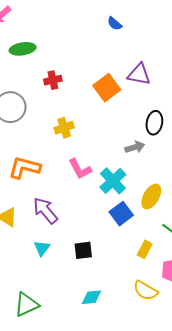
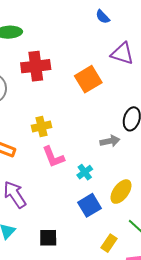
purple triangle: (139, 74) -> (122, 53), moved
red cross: (53, 80) -> (36, 66), size x1.6
yellow cross: (64, 128) -> (41, 126), moved
cyan cross: (113, 181) -> (85, 172), size x0.6

